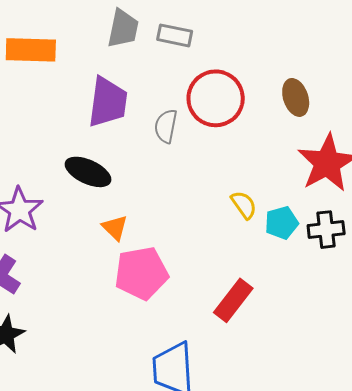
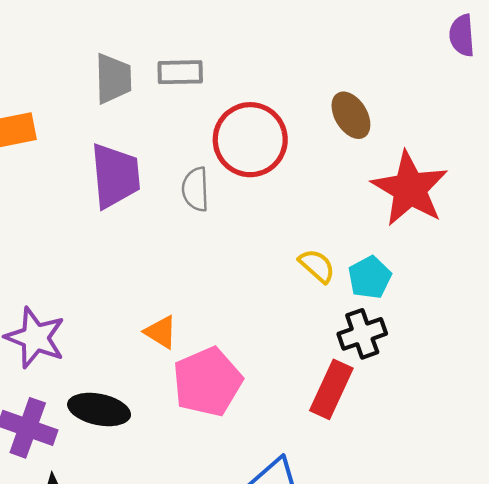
black ellipse: (88, 172) -> (99, 409), moved
black cross: (326, 230) -> (362, 334), moved

